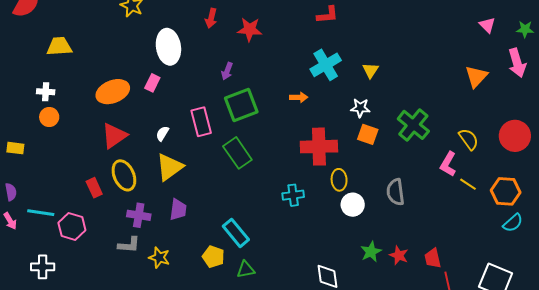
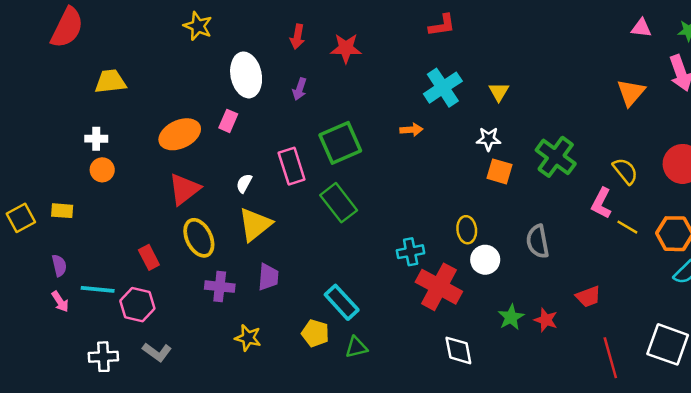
pink triangle: (487, 25) -> (641, 28), turned -36
purple arrow: (227, 71) -> (300, 89), moved
red cross: (319, 147) -> (439, 287), moved, turned 33
red rectangle: (94, 188) -> (149, 257), moved
gray L-shape: (129, 245) -> (157, 352), moved, turned 35
red trapezoid: (433, 258) -> (588, 297), moved, turned -95

